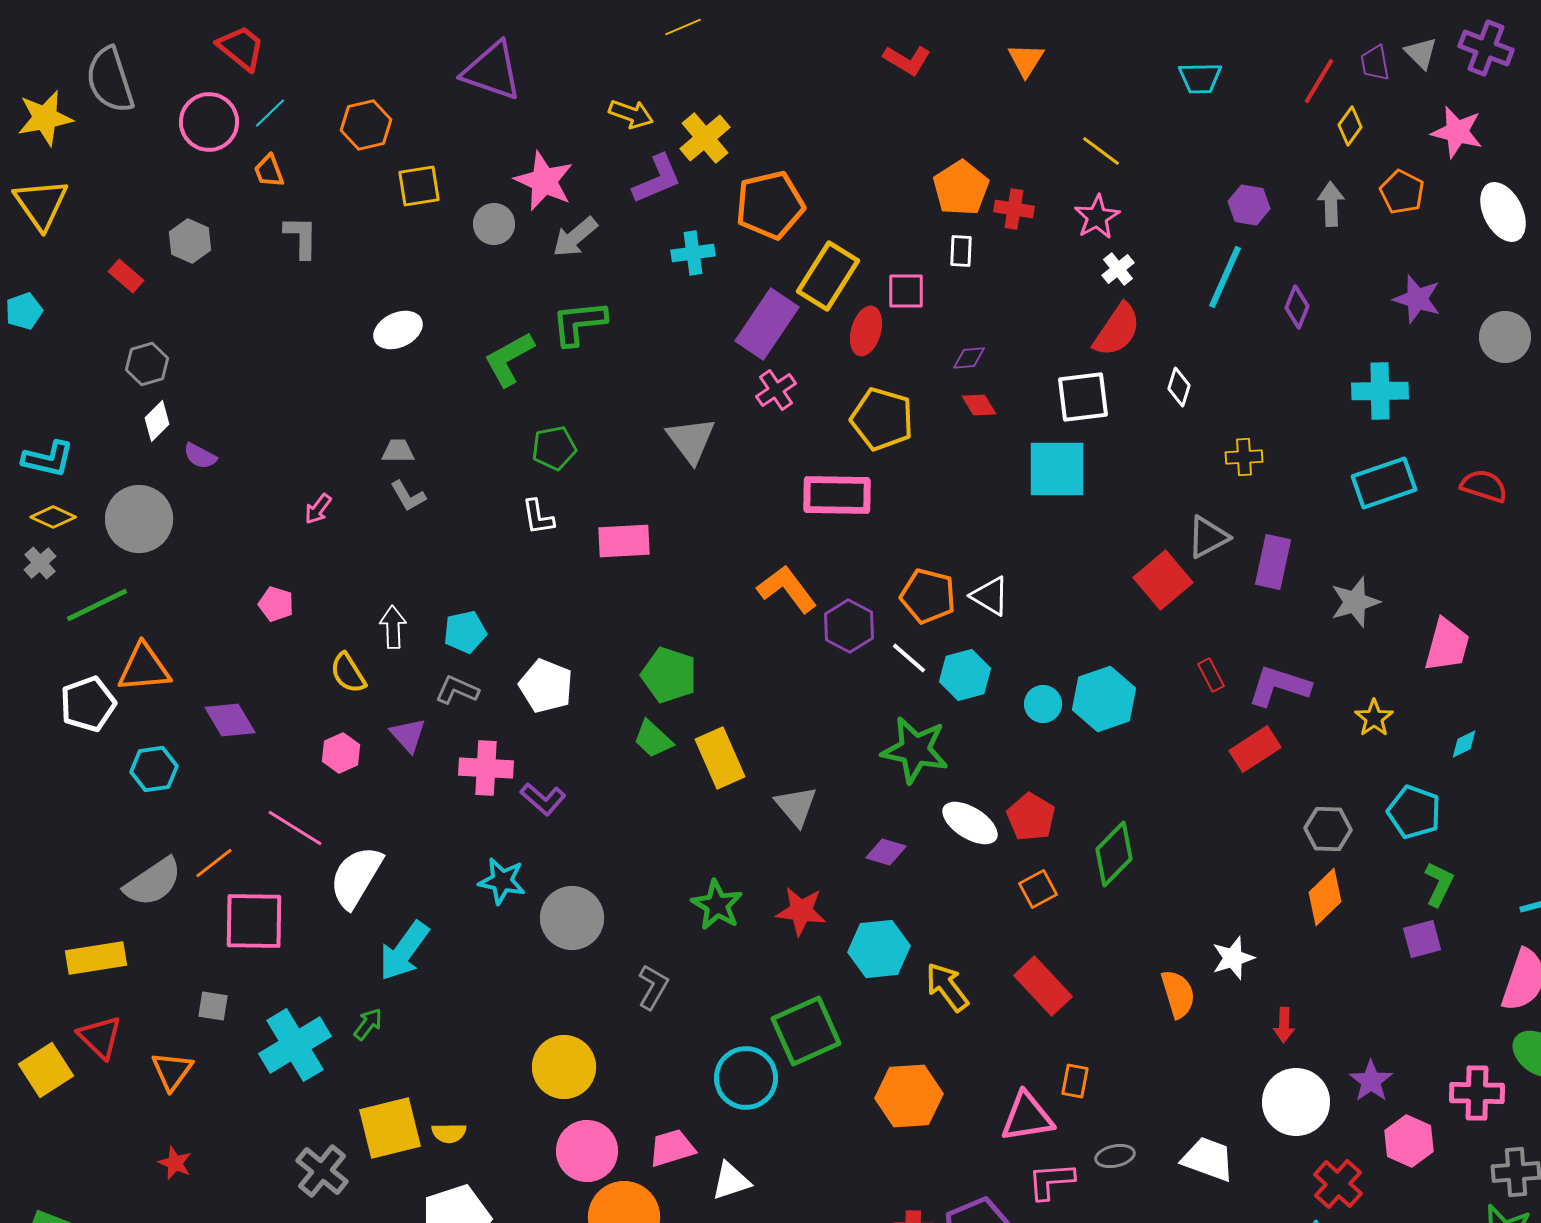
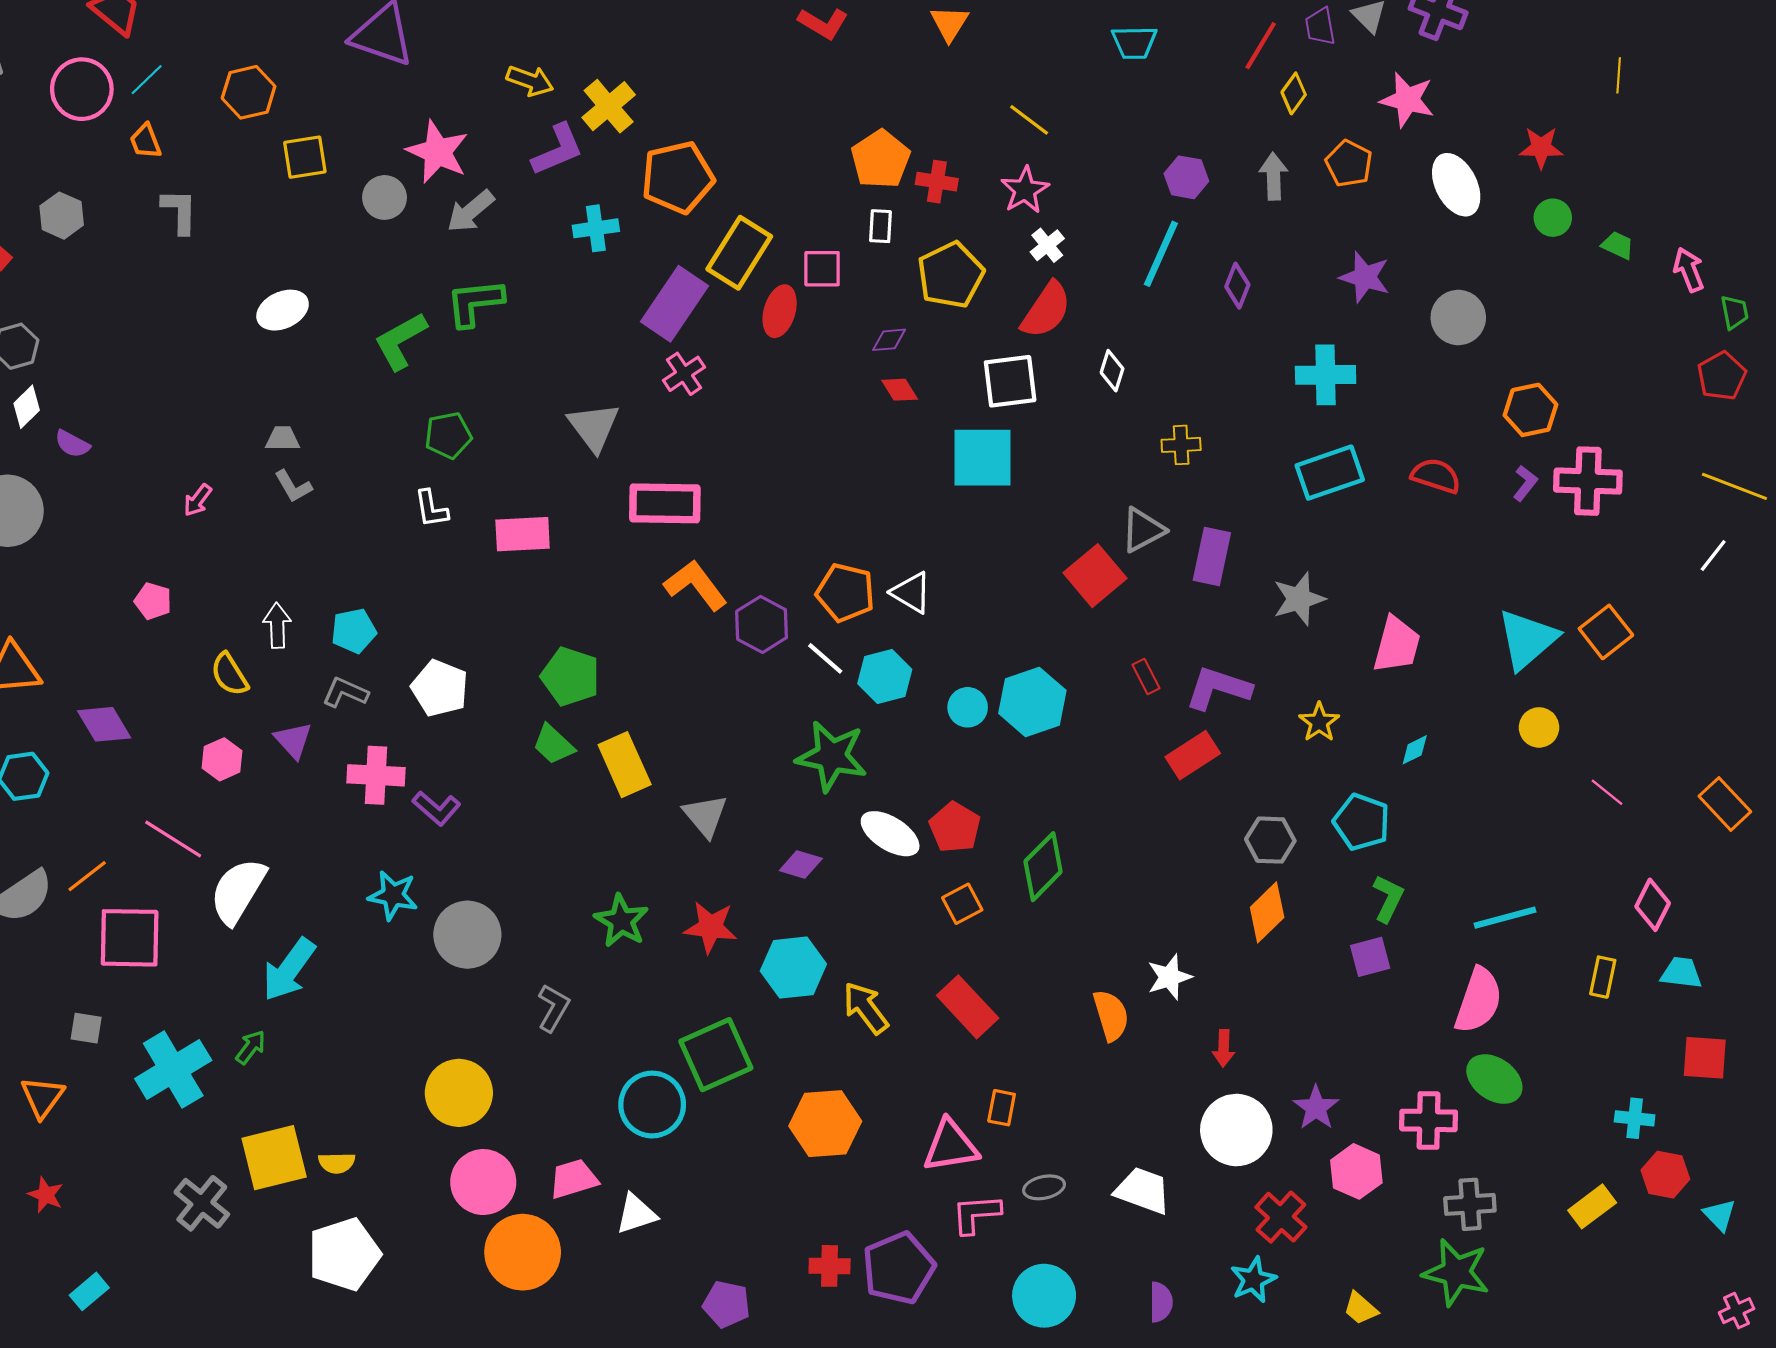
yellow pentagon: (882, 419) -> (951, 275), moved, turned 30
pink rectangle: (837, 495) -> (665, 503), moved

